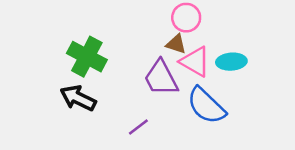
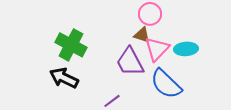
pink triangle: (195, 62) -> (157, 49), turned 44

